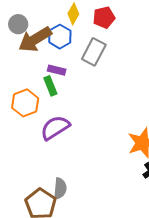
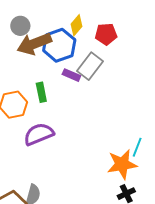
blue hexagon: (60, 37) -> (59, 45), size x1.4
purple rectangle: (57, 70) -> (71, 75), moved

